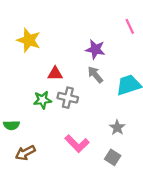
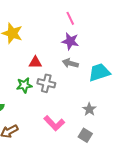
pink line: (130, 26) -> (70, 18), moved
gray arrow: (95, 75) -> (70, 63), turned -35

